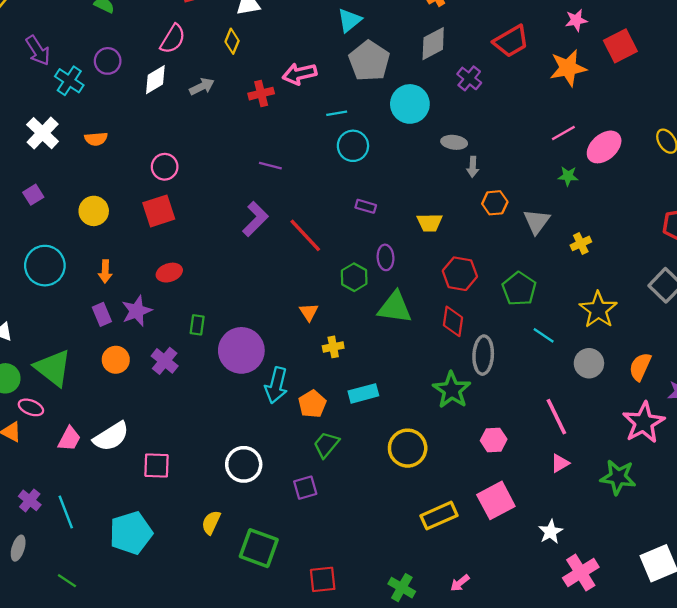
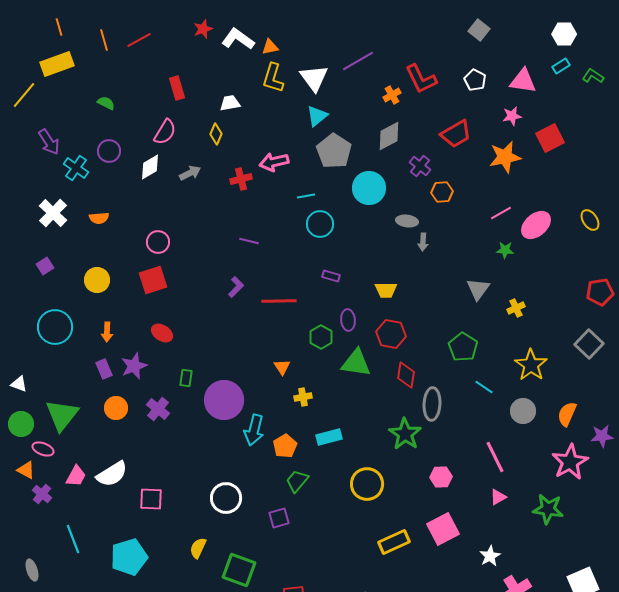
orange hexagon: (495, 203) -> (442, 192), moved
purple L-shape: (255, 219) -> (236, 287), size x0.7
red line: (305, 235) -> (279, 301), turned -48
red ellipse: (169, 273) -> (162, 333), turned 50
red hexagon: (460, 274) -> (391, 334), moved
green triangle: (53, 368) -> (62, 415), turned 30
purple cross: (30, 500) -> (42, 494), moved
gray ellipse: (18, 548) -> (32, 570), turned -35

